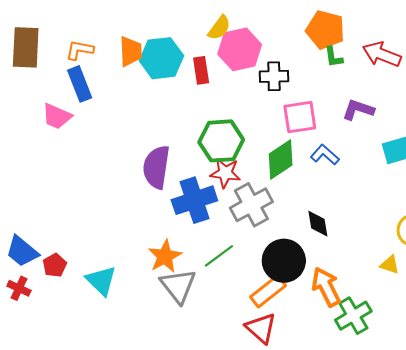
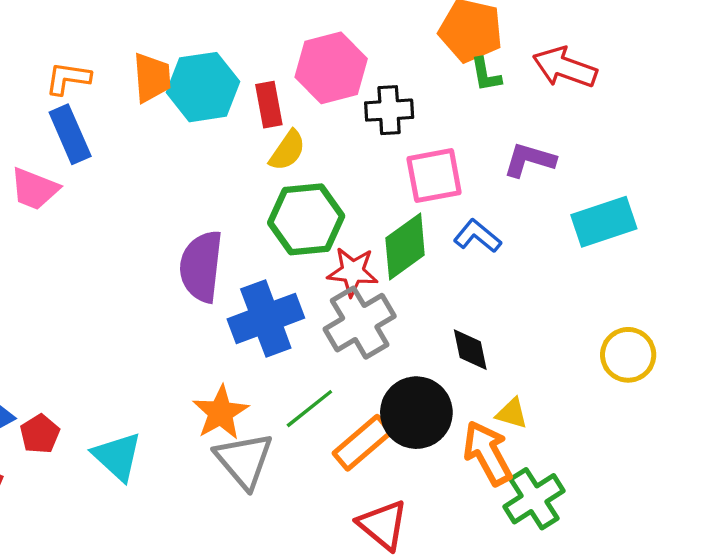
yellow semicircle: (219, 28) -> (287, 150), moved
red star: (225, 173) -> (353, 272), moved
yellow triangle: (390, 265) -> (512, 413), moved
orange rectangle: (268, 291) -> (362, 443), moved

